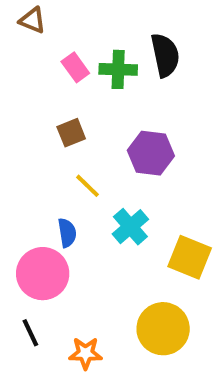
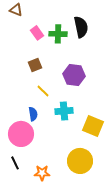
cyan cross: (130, 227) -> (64, 111), turned 36

